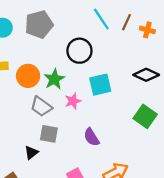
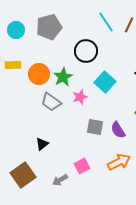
cyan square: (100, 85) -> (105, 82), turned -35
gray square: (49, 134) -> (95, 127), moved
purple semicircle: (92, 137) -> (118, 130), moved

